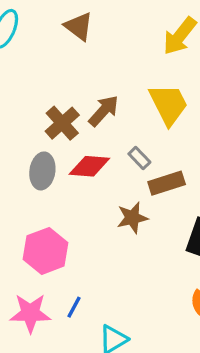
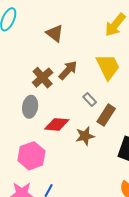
brown triangle: (79, 26) -> (55, 33), moved
red diamond: (89, 166) -> (57, 124), moved
brown rectangle: (167, 183) -> (106, 115), turned -40

